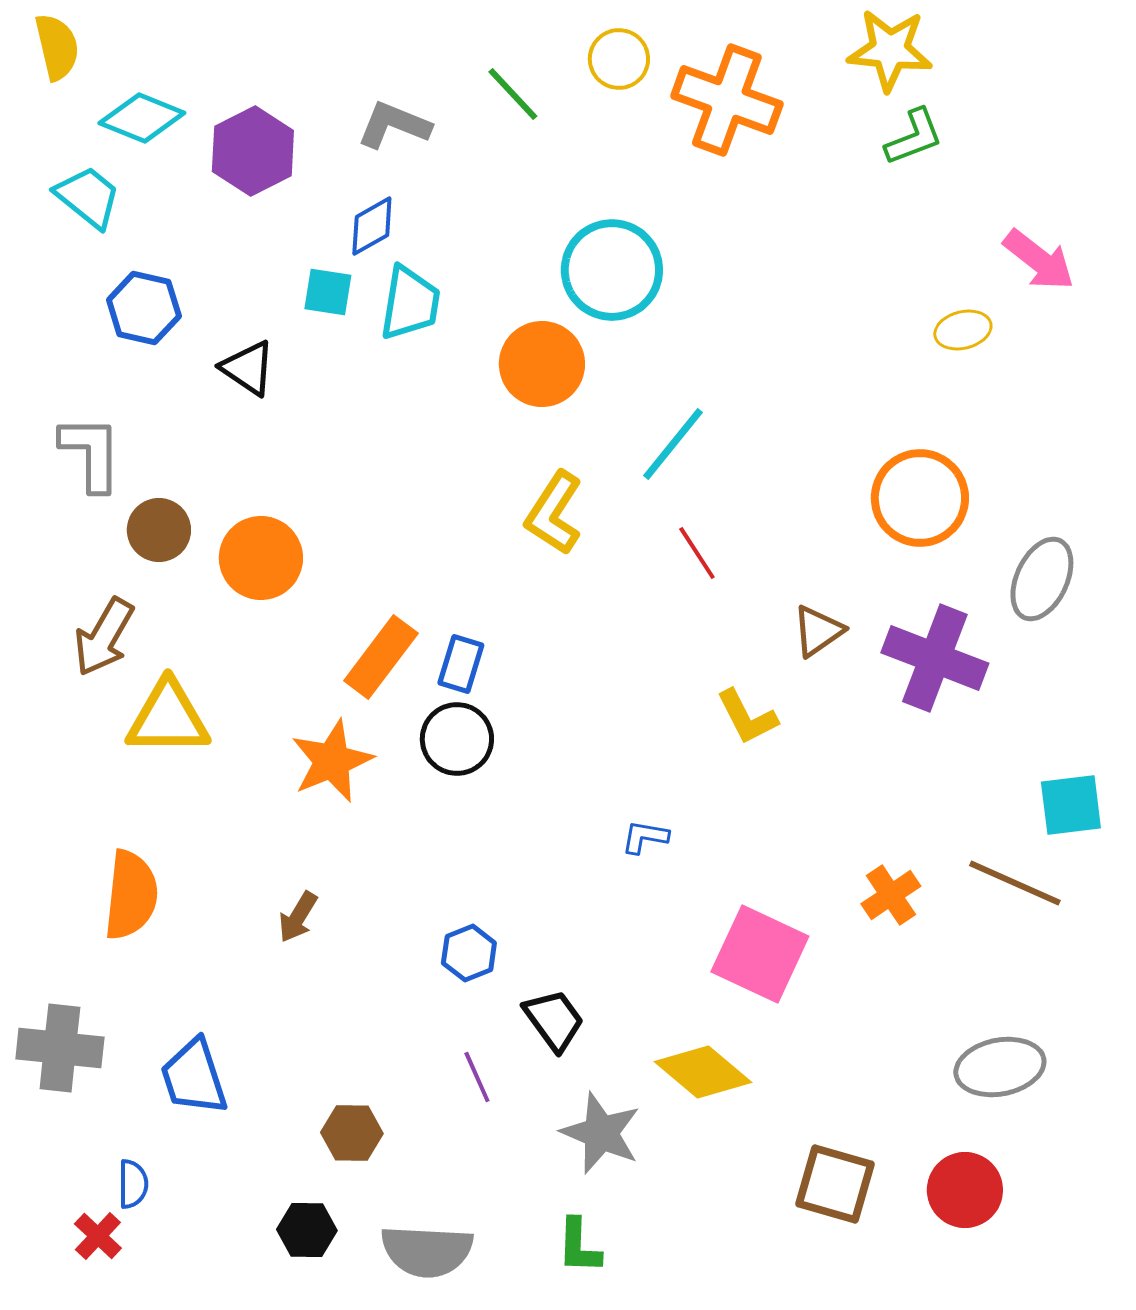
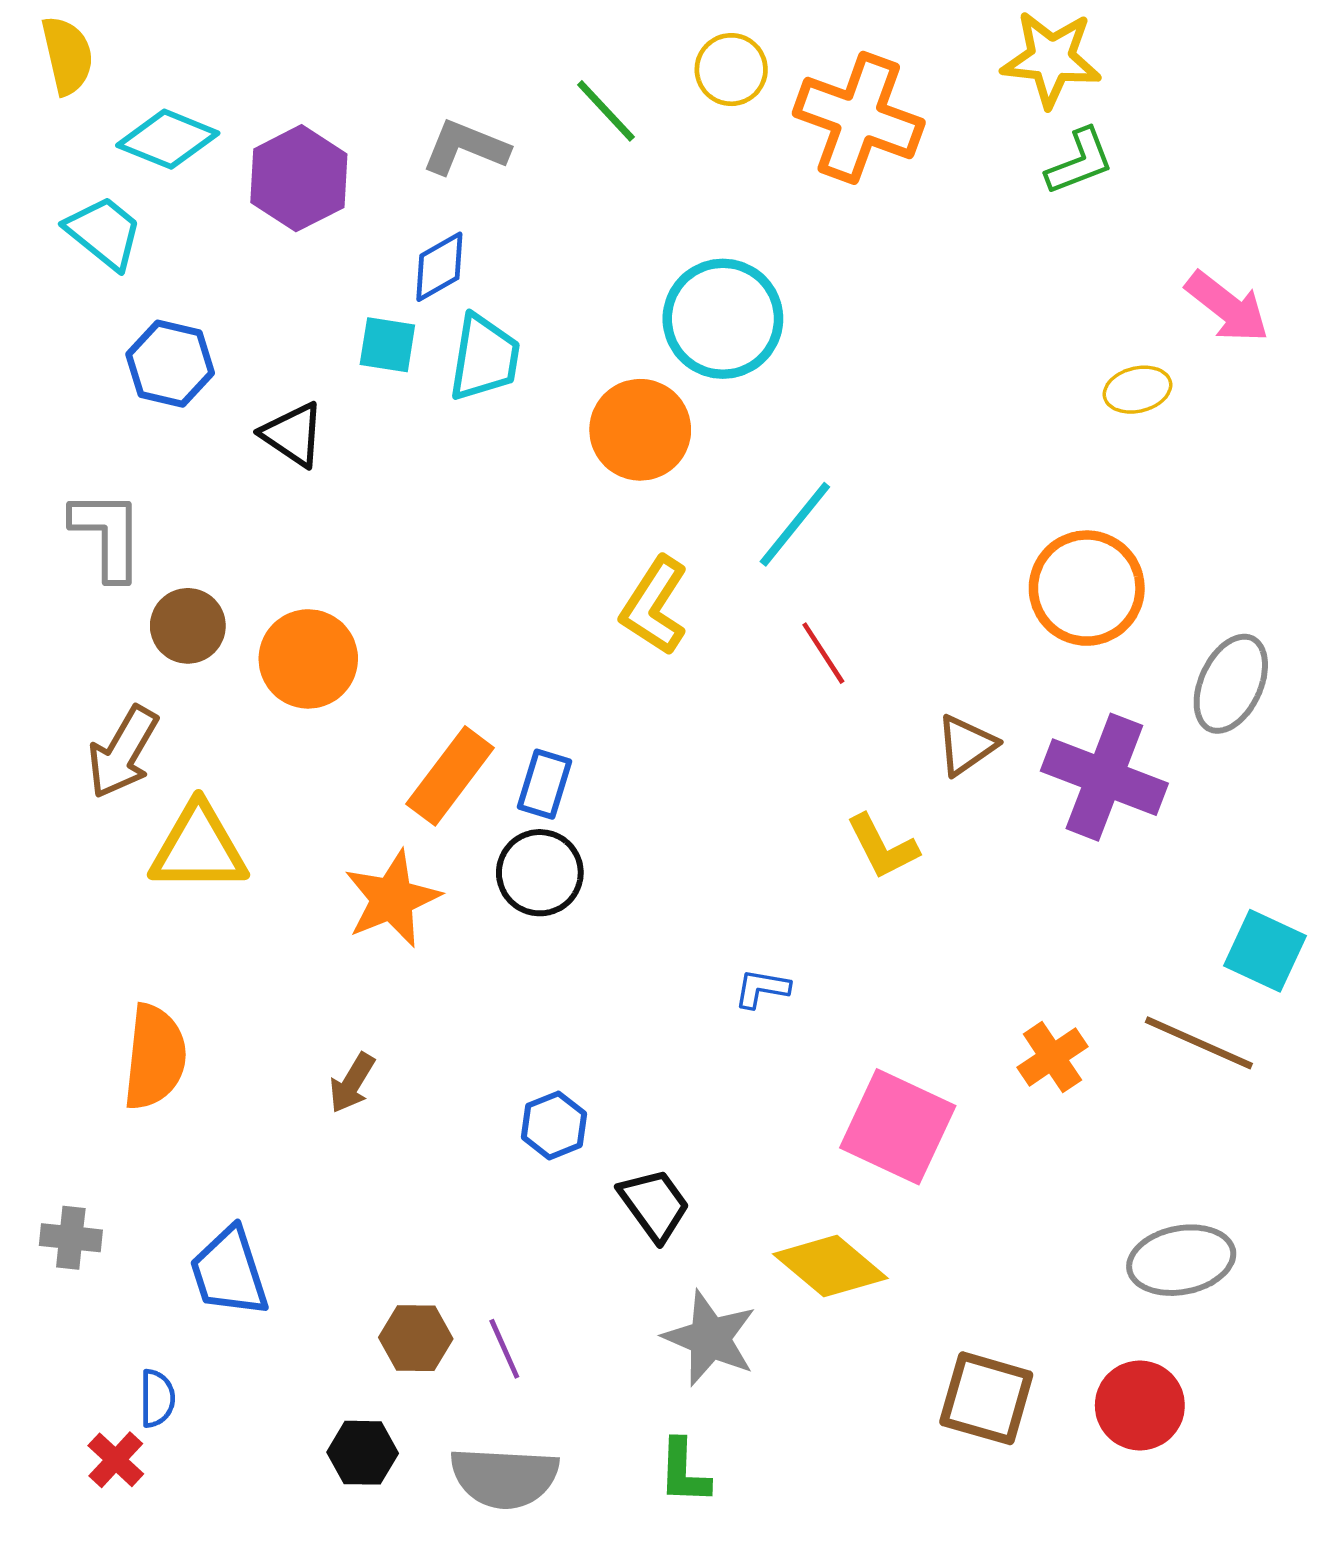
cyan square: (1071, 805) -> (1265, 951), turned 32
gray cross: (60, 1048) -> (71, 1238), size x0.6
purple line: (477, 1077) -> (504, 1349), moved

